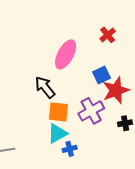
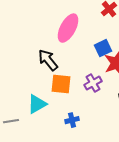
purple cross: (91, 111) -> (93, 83), size x0.7
cyan triangle: (57, 133) -> (37, 104), moved

